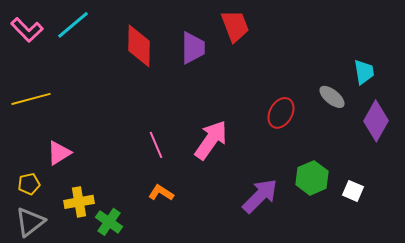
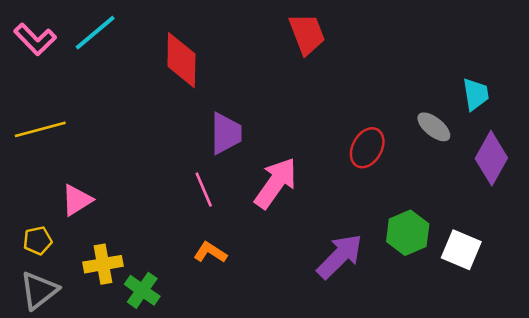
purple trapezoid: (193, 48) -> (226, 133), moved
white square: (353, 191) -> (461, 250), size x1.4

